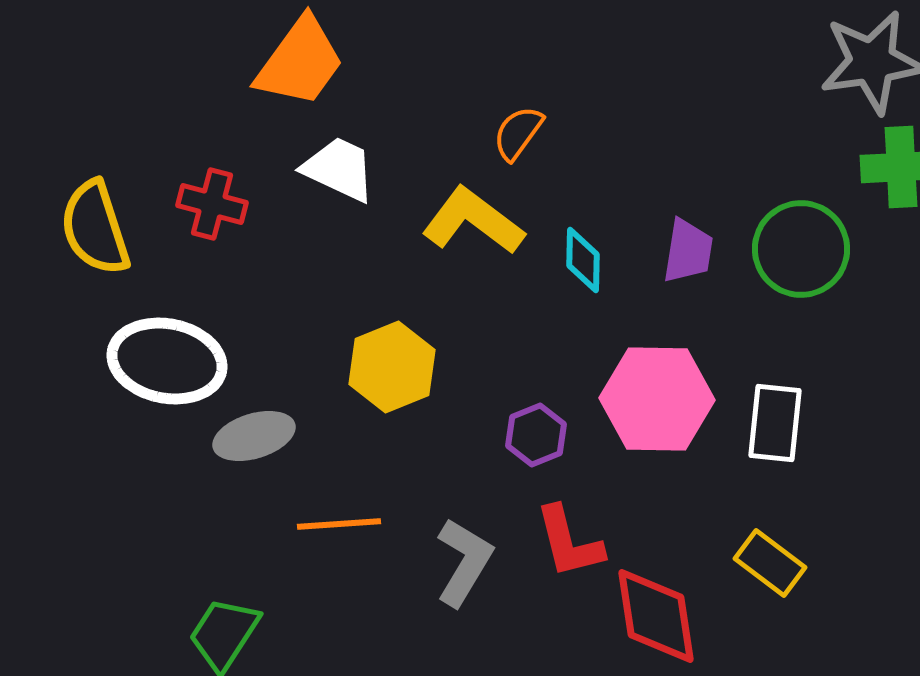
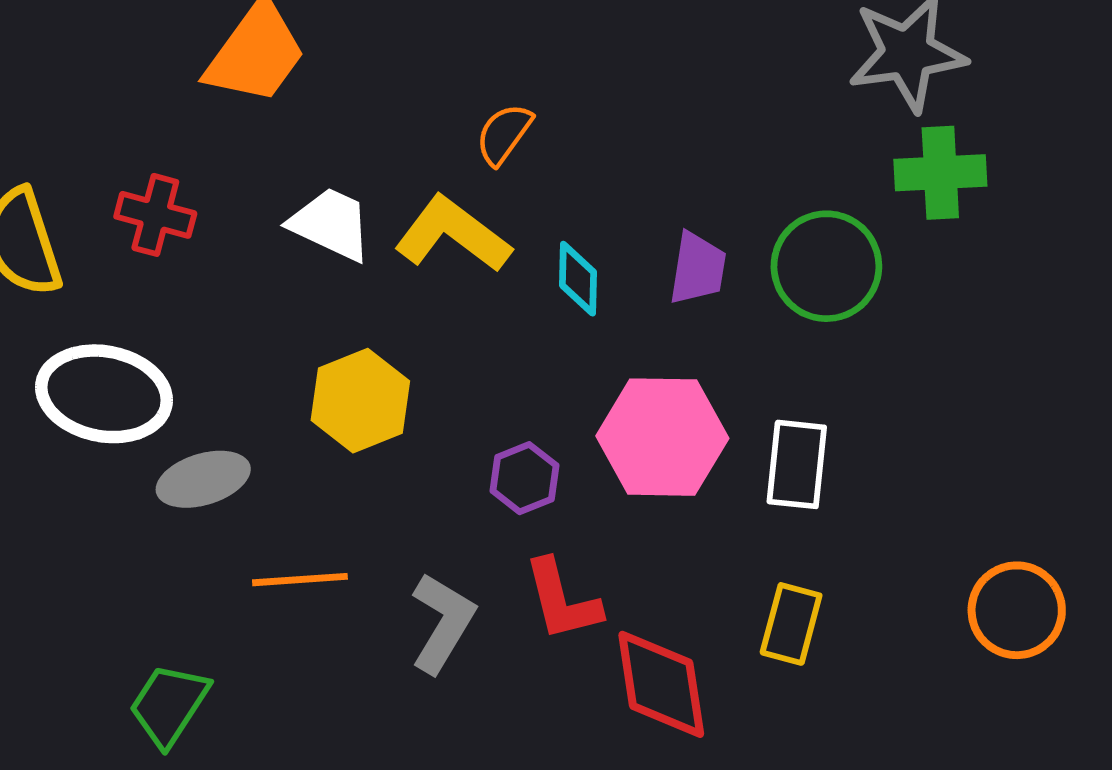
white trapezoid: (339, 169) -> (331, 224), moved
yellow rectangle: (770, 563) -> (791, 624), turned 68

